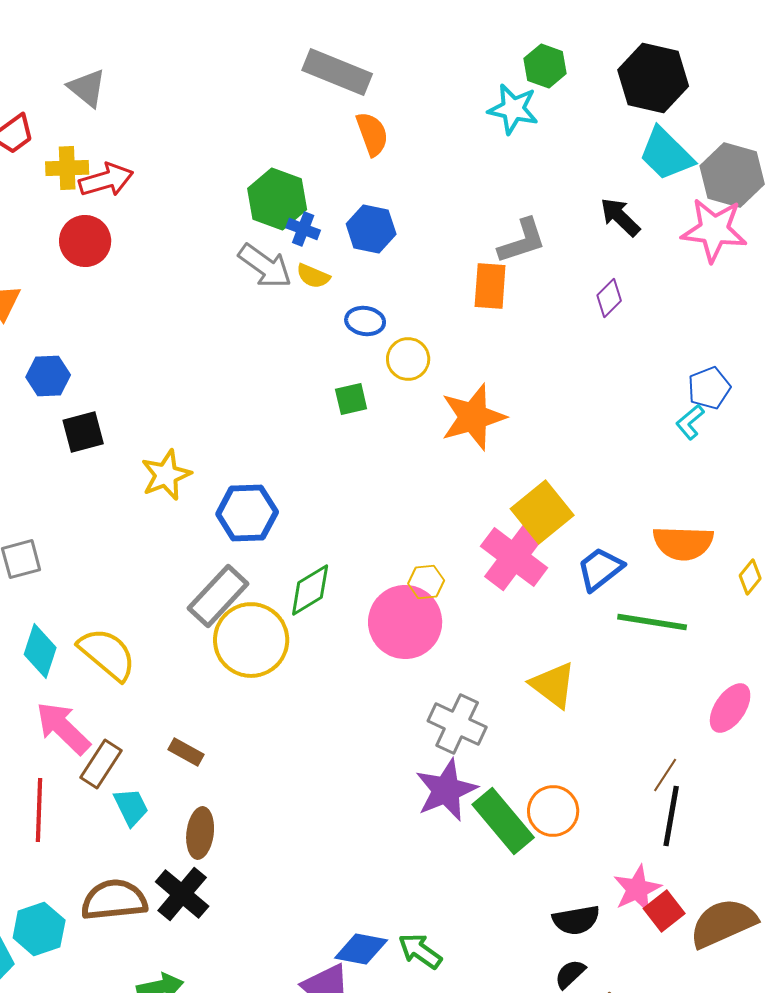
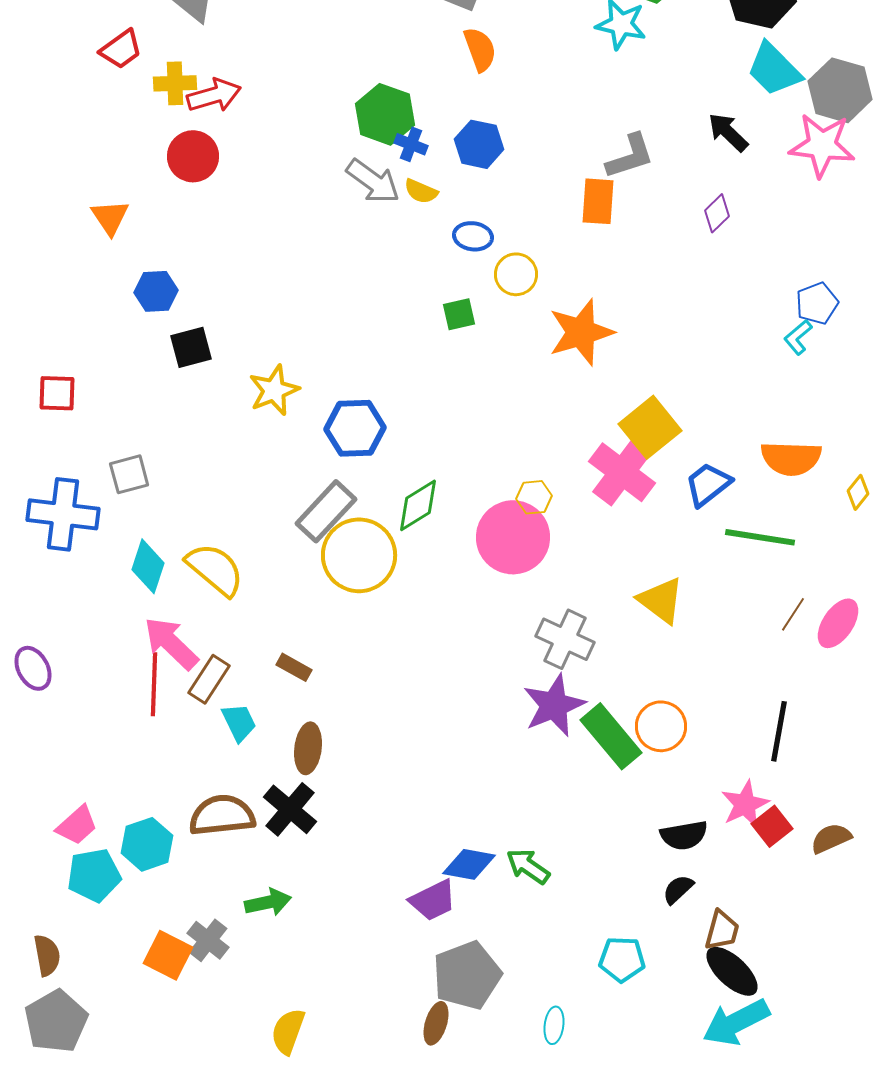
brown line: (665, 775) -> (793, 614), moved
red line: (39, 810) -> (154, 684), moved
brown semicircle: (723, 923) -> (831, 838), size x0.6

